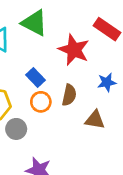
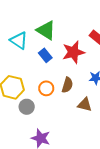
red star: (74, 50) -> (73, 52), turned 30
blue rectangle: (36, 78) -> (45, 55), moved

